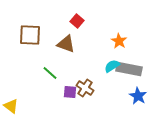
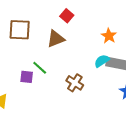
brown triangle: (66, 44) -> (56, 39), turned -42
purple square: (70, 92) -> (27, 77), moved

